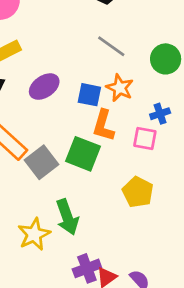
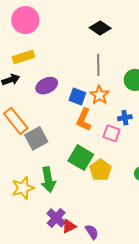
gray line: (111, 46) -> (98, 65), turned 45
green square: (83, 154) -> (81, 158), moved
purple cross: (87, 268) -> (56, 218), turned -36

